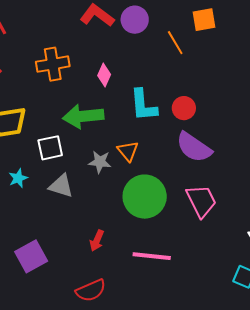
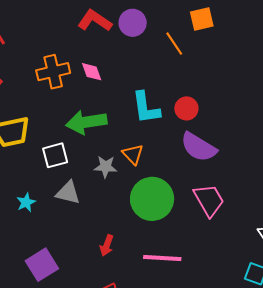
pink diamond: (104, 75) -> (92, 72), moved, turned -40
cyan star: (18, 178) -> (26, 202), moved

